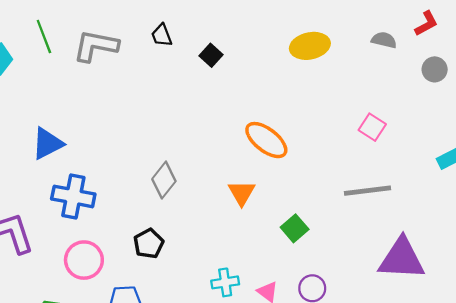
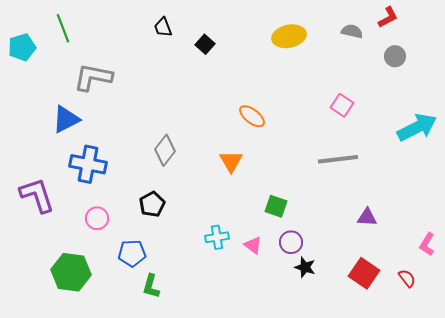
gray L-shape: (96, 46) -> (93, 77), moved
orange ellipse: (266, 140) -> (252, 116), size x0.7
green square: (295, 228) -> (276, 206), moved, turned -30
purple triangle: (402, 259) -> (367, 217), size x0.5
pink circle: (84, 260) -> (97, 218), size x0.7

